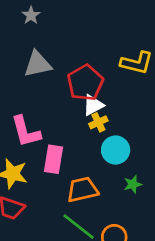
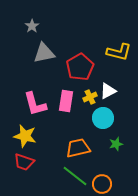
gray star: (31, 15) -> (32, 26), moved
white triangle: (93, 105) -> (108, 91), moved
pink rectangle: (53, 159) -> (66, 101), moved

